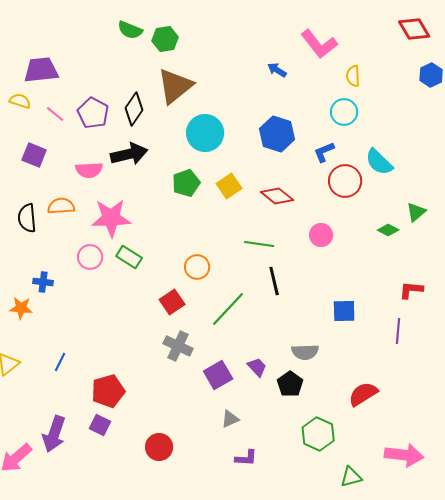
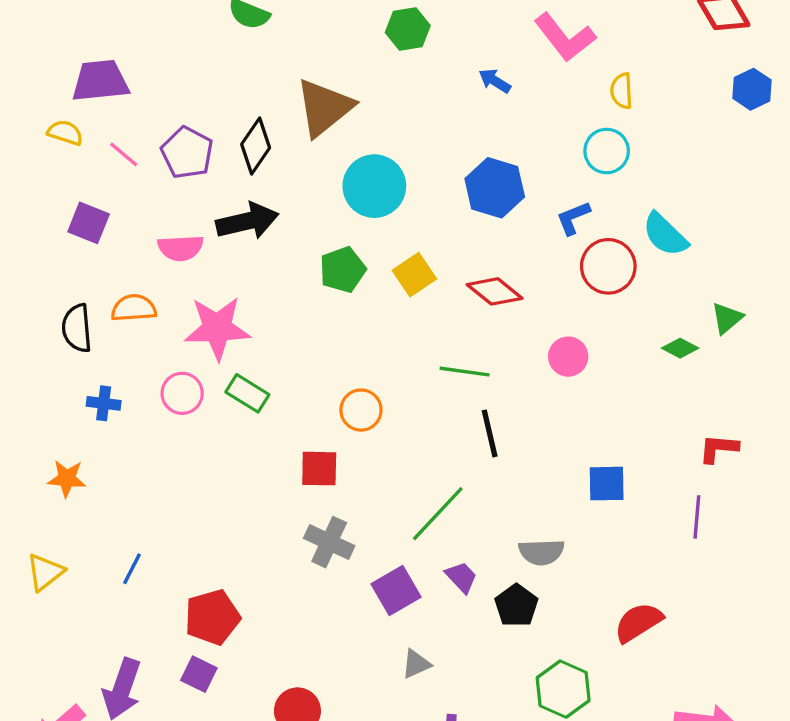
green hexagon: (165, 39) -> (408, 29), moved
blue cross: (43, 282) -> (104, 403), moved
red square: (172, 302) -> (319, 469), turned 35
green line: (228, 309) -> (438, 514), moved

